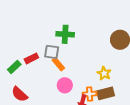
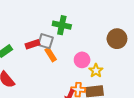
red rectangle: (31, 58) -> (32, 44), moved
pink circle: (65, 85) -> (82, 60), moved

